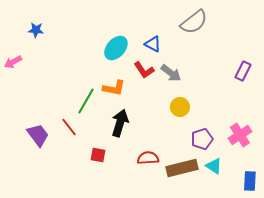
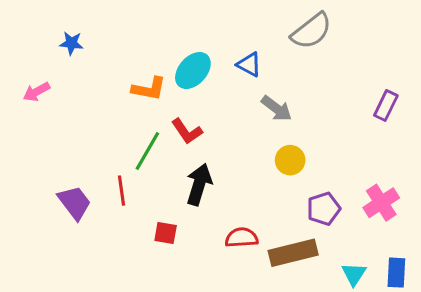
red L-shape: (144, 70) -> (187, 131), moved
orange L-shape: (114, 88) -> (149, 89), moved
red line: (69, 127) -> (122, 191), turned 30
cyan triangle: (214, 166) -> (354, 274), moved, turned 30

